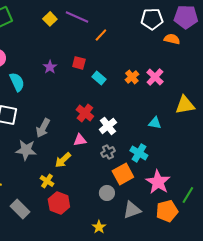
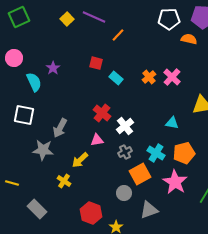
purple star: (50, 67) -> (53, 68), moved
red hexagon: (59, 203) -> (91, 213), moved
orange pentagon: (167, 211) -> (184, 153), moved

